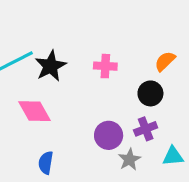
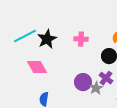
purple cross: (146, 129) -> (106, 78), turned -32
gray star: (129, 159) -> (96, 88), moved

